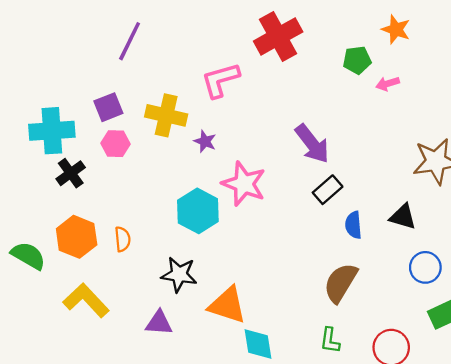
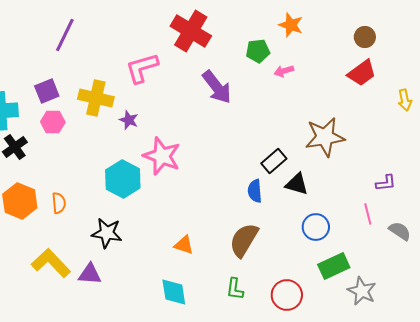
red cross: (278, 36) -> (191, 31), turned -30
purple arrow: (312, 144) -> (217, 87), moved
black rectangle: (328, 190) -> (274, 161), moved
yellow L-shape: (86, 300) -> (51, 263), moved
orange triangle: (227, 305) -> (184, 245), moved, size x0.6

